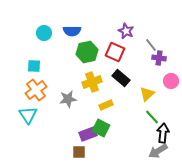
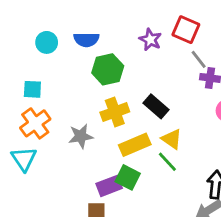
purple star: (126, 31) -> (150, 40), moved
red square: (115, 52) -> (186, 30), moved
yellow triangle: (147, 94) -> (172, 139), moved, turned -42
yellow rectangle: (106, 105) -> (135, 145), size x1.5
green line: (152, 117) -> (167, 162), moved

